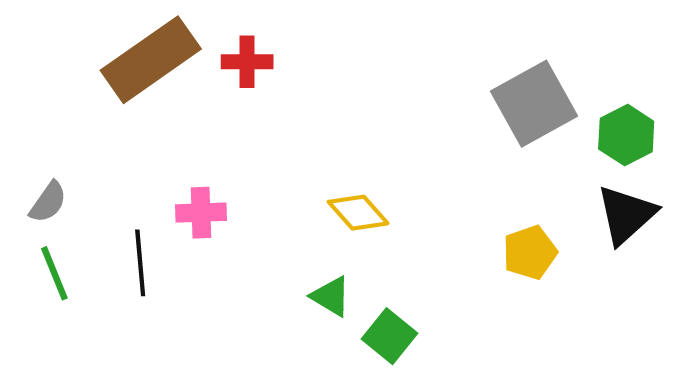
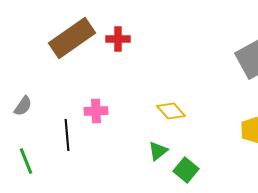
green line: (54, 273) -> (26, 161), moved
green triangle: (331, 296) -> (158, 151), turned 50

